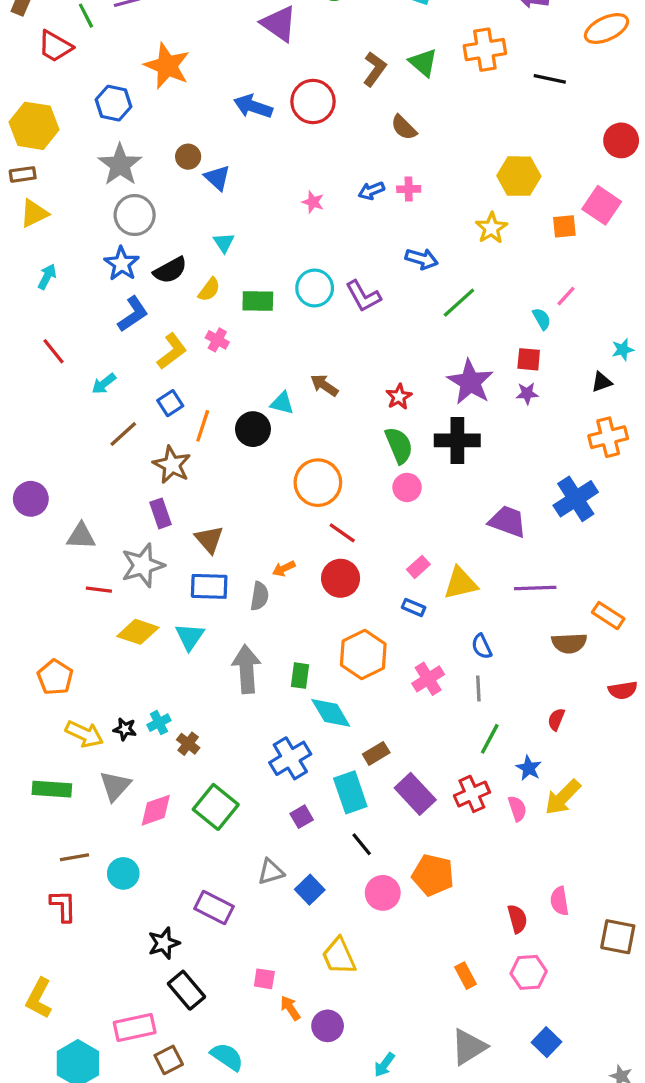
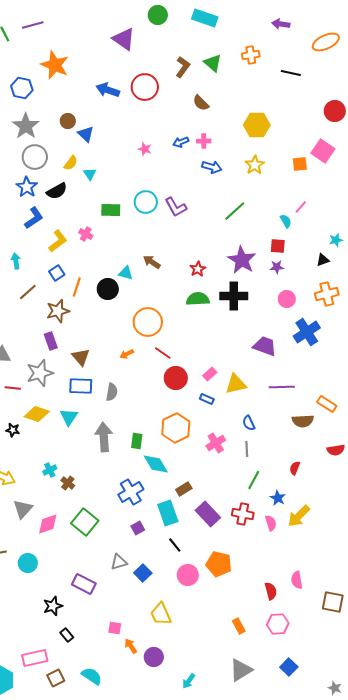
orange cross: (485, 50) -> (251, 55), size x0.7
yellow hexagon: (519, 176) -> (257, 125), moved
blue arrow: (422, 259) -> (212, 167), moved
yellow semicircle: (209, 290) -> (71, 163), moved
cyan arrow: (104, 384) -> (16, 261), turned 119
green semicircle: (399, 445) -> (198, 299), turned -70
brown star: (172, 465) -> (58, 311), turned 30
pink circle: (407, 487) -> (287, 299), moved
orange arrow: (284, 569) -> (127, 354), moved
red circle: (341, 578) -> (176, 378), moved
black star: (125, 729) -> (13, 430), moved
red cross: (472, 794) -> (243, 514), turned 35
black rectangle: (186, 990) -> (67, 635), size x0.6

